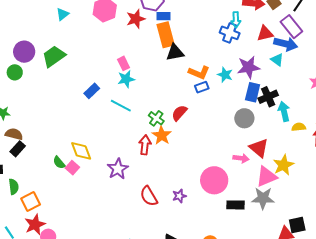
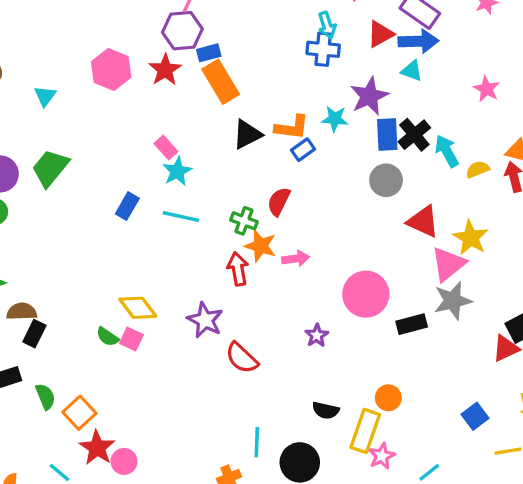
black triangle: (175, 52) -> (247, 134), moved
pink arrow: (241, 158) -> (296, 259), moved
red semicircle: (149, 196) -> (242, 358), moved

